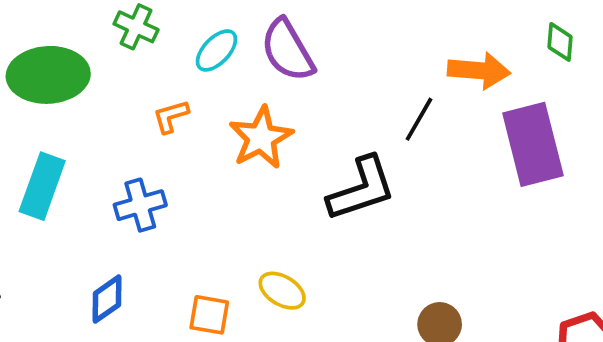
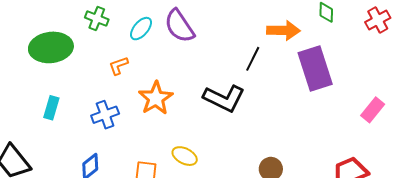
orange star: (261, 138) -> (156, 98), moved
cyan rectangle: (42, 186) -> (51, 108), size x0.7
black L-shape: (361, 189) -> (224, 98), turned 48

